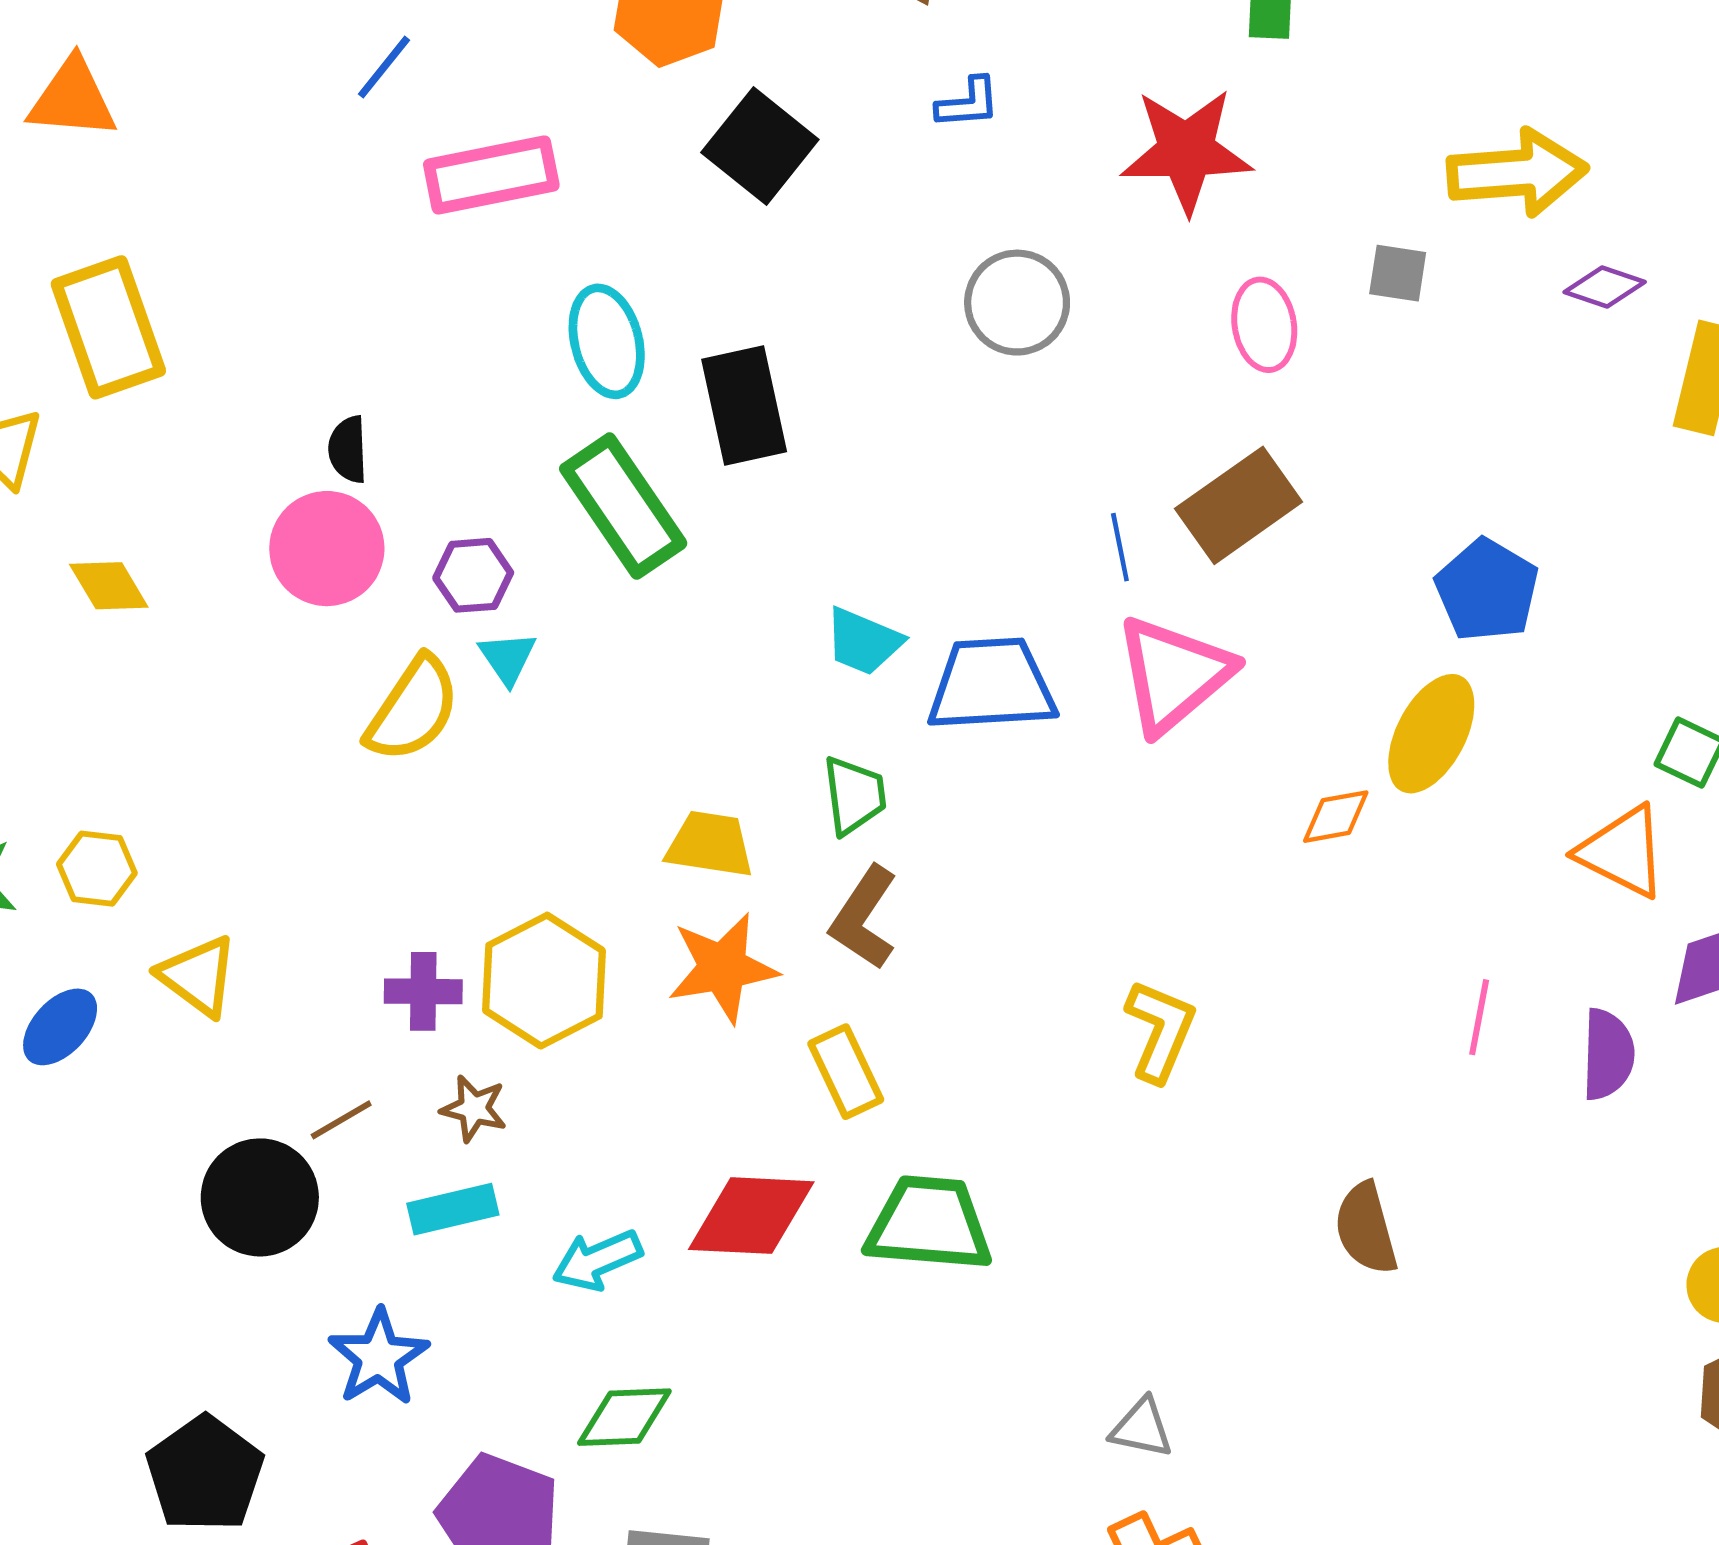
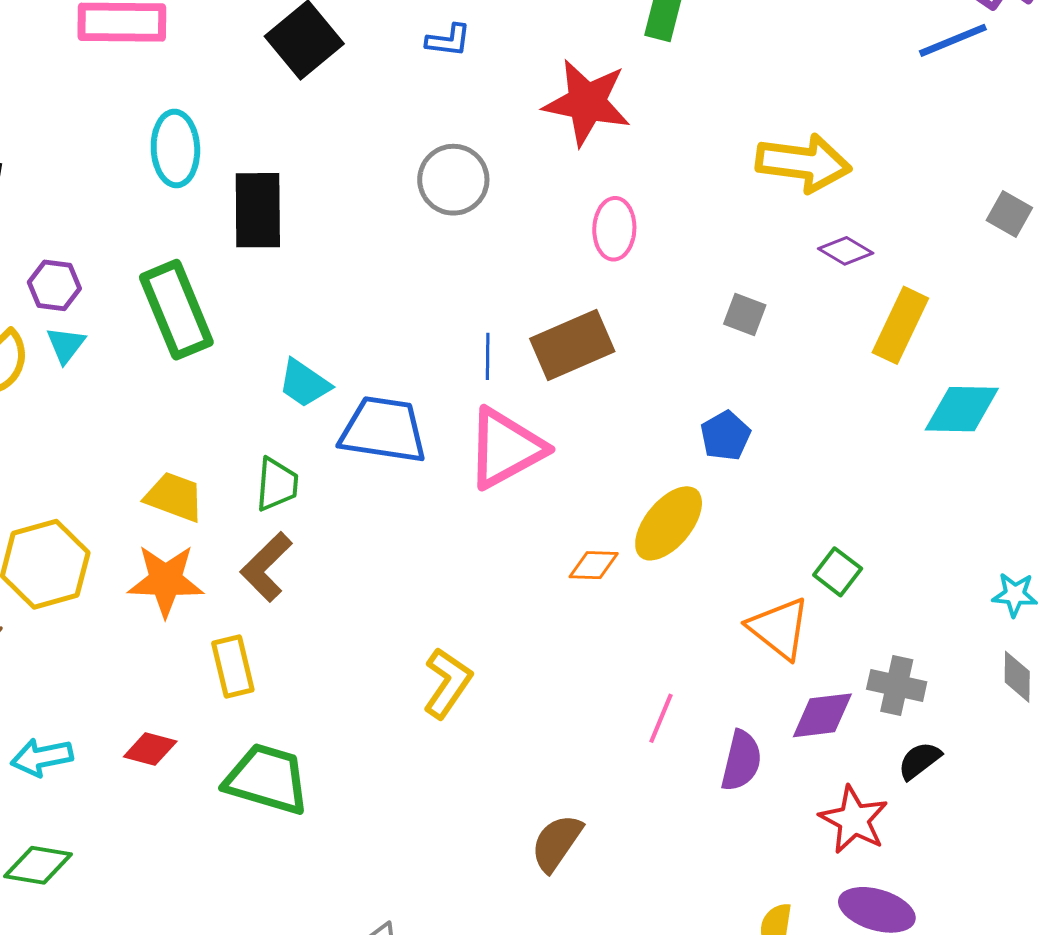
gray square: (1398, 273) -> (745, 315), moved
green rectangle: (623, 506) -> (176, 310), moved
blue pentagon: (1487, 590) -> (725, 436), size x0.7
red diamond: (751, 1216) -> (150, 749), size x0.6
brown semicircle: (1366, 1228) -> (557, 843), turned 38

